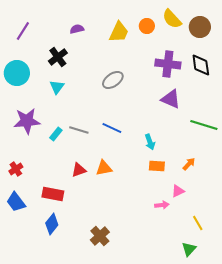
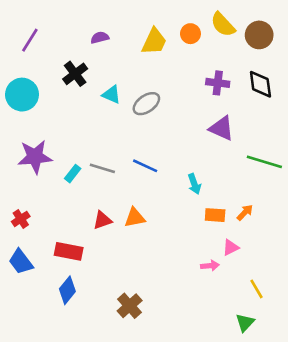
purple cross: (168, 64) -> (218, 83), size x0.7
cyan triangle: (57, 87) -> (111, 95), moved, turned -42
orange rectangle: (157, 166) -> (215, 215), moved

